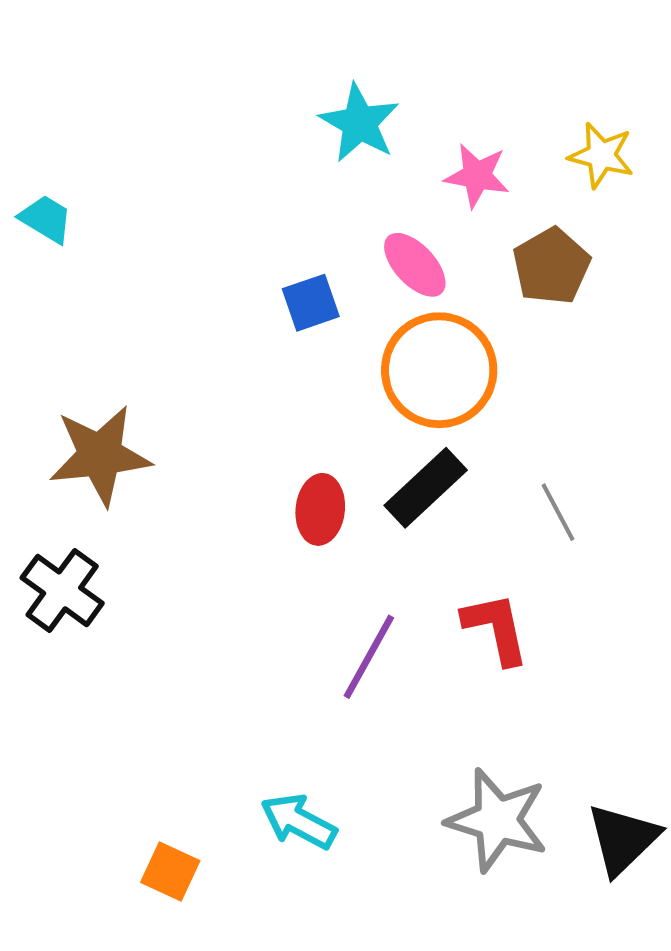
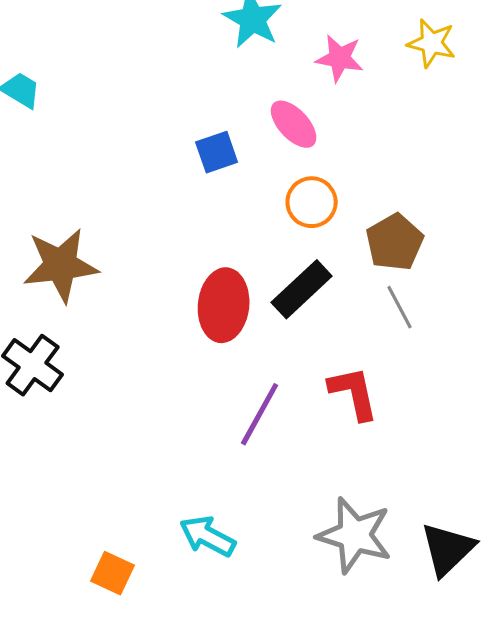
brown pentagon: (551, 266) -> (395, 242), moved
orange circle: (439, 370) -> (312, 202), size x0.6
red ellipse: (320, 509) -> (224, 305), size x1.4

